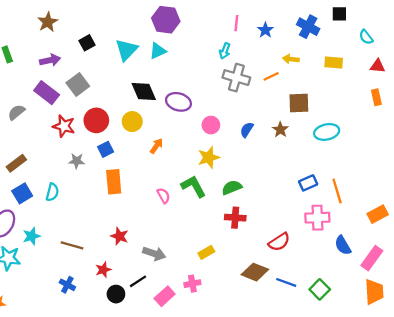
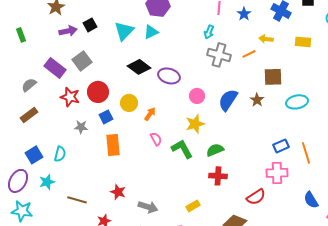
purple arrow: (50, 60) -> (68, 31), moved
black diamond: (144, 91) -> (139, 67), turned -30
yellow circle: (132, 122) -> (129, 103), moved
blue semicircle: (247, 130) -> (228, 100), size x1.6
brown rectangle: (16, 163) -> (29, 115), moved
pink semicircle: (163, 196) -> (156, 139), moved
pink cross: (317, 218) -> (277, 173), moved
cyan star: (31, 236) -> (47, 182), moved

